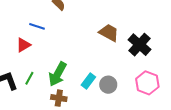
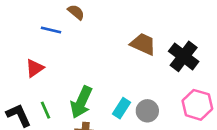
blue line: (37, 26) -> (51, 30), moved
green line: (29, 78) -> (46, 110), turned -48

